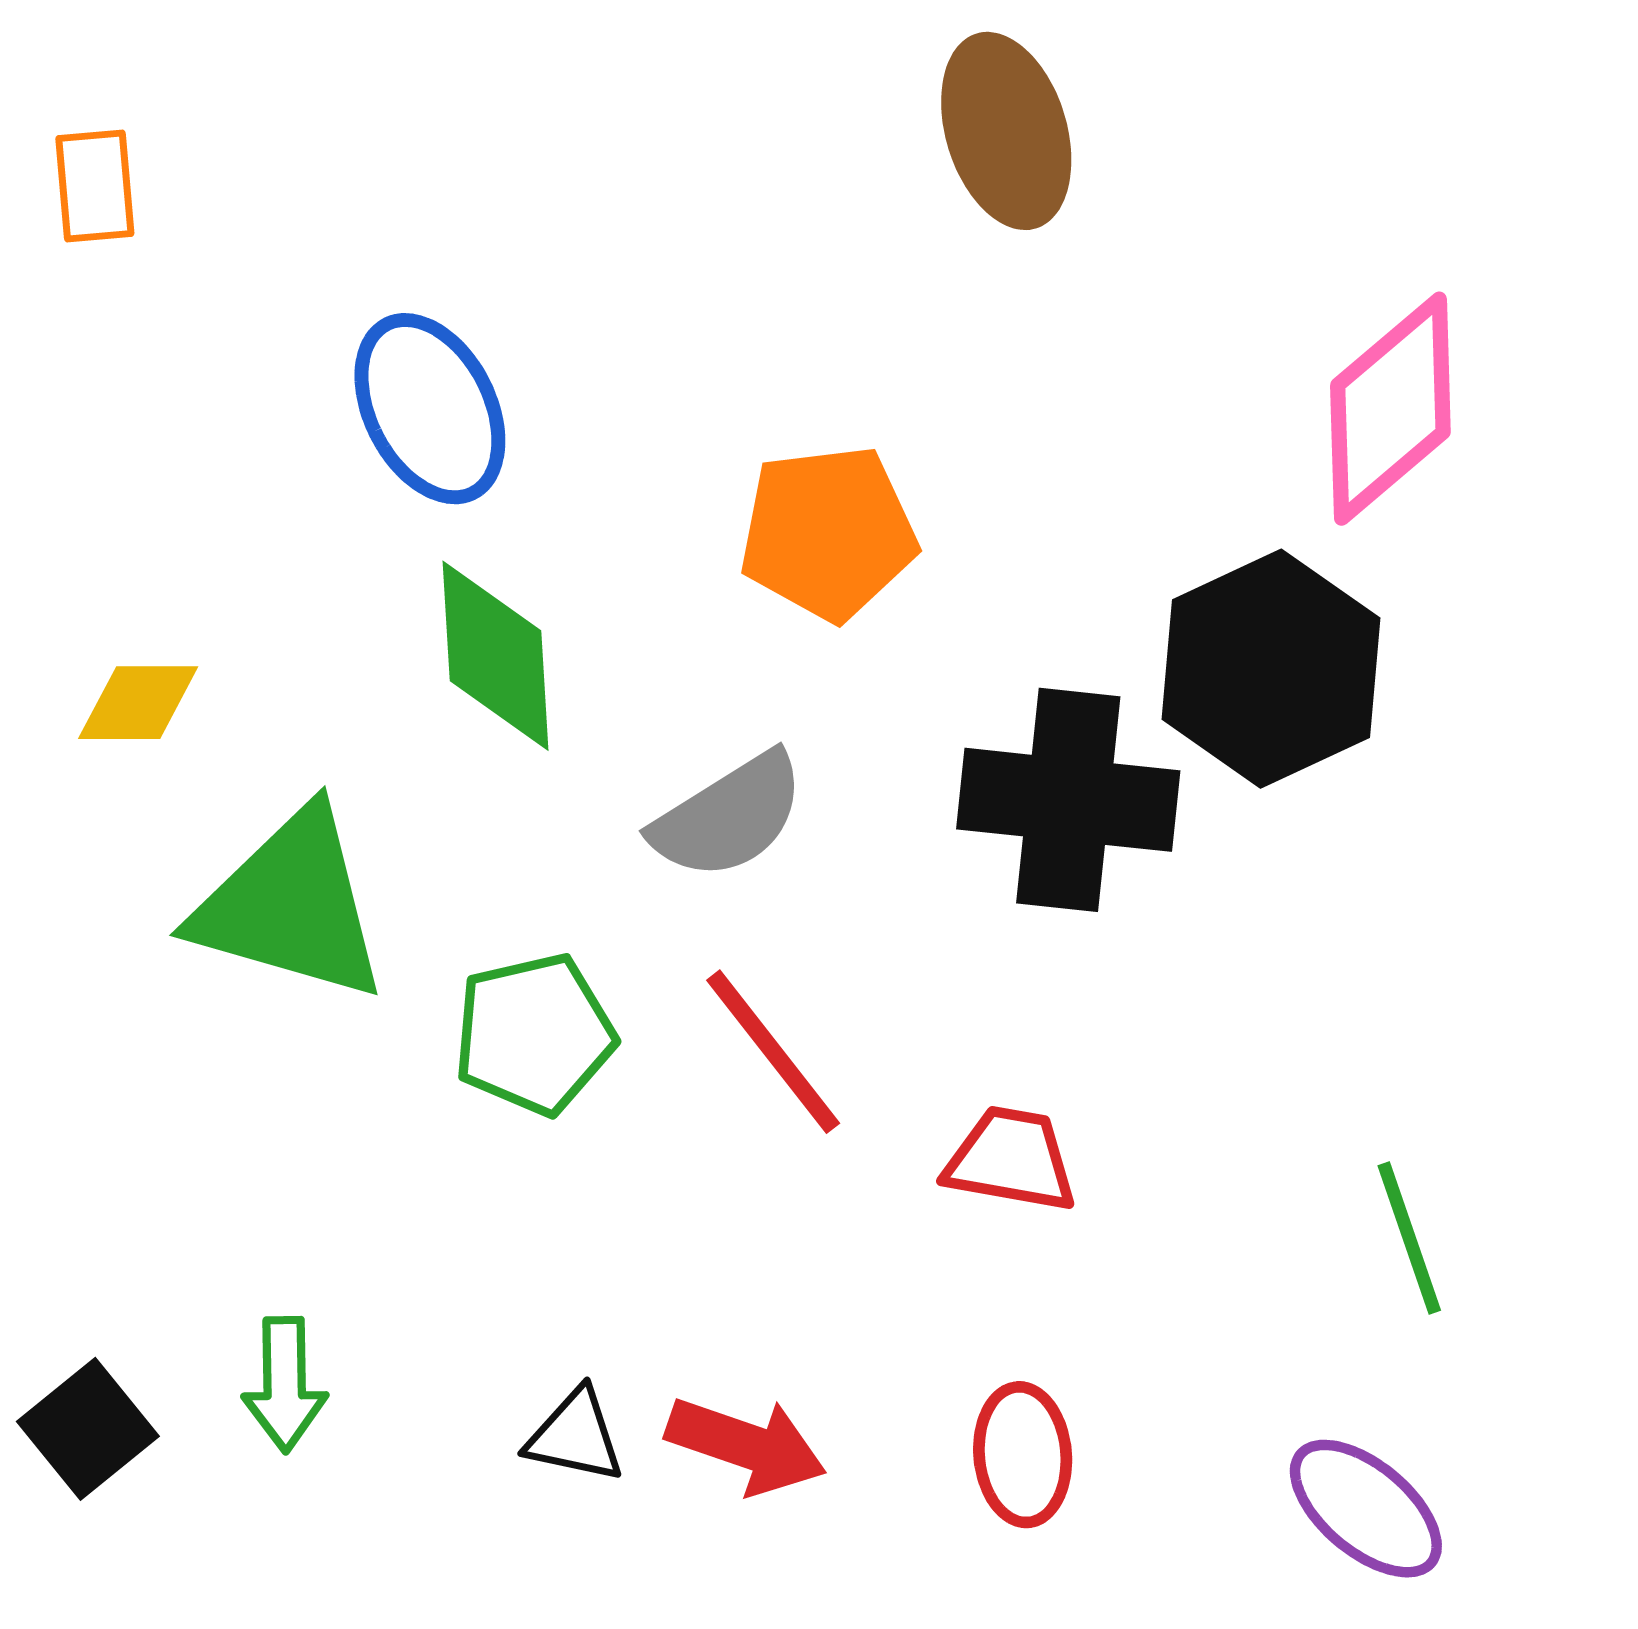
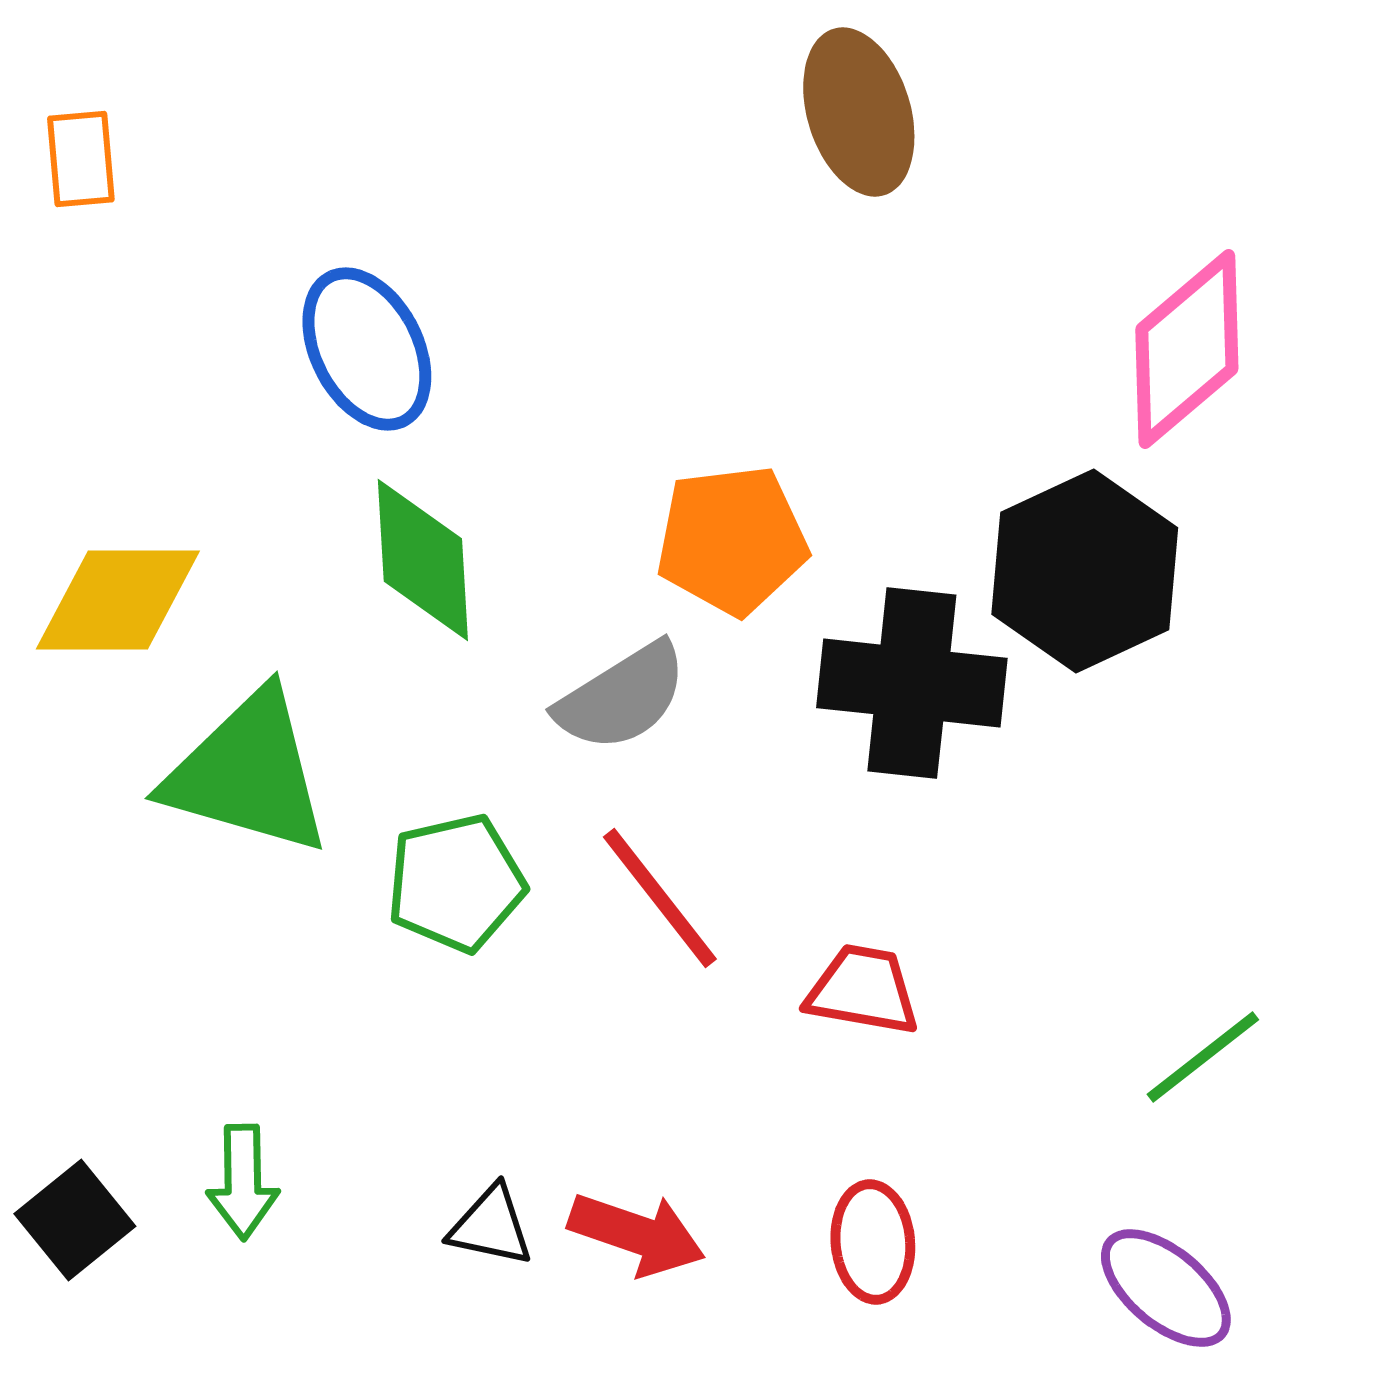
orange pentagon: (828, 533) -> (732, 540), moved
yellow diamond: (138, 703) -> (118, 600), size x1.6
green line: (1409, 1238) -> (1203, 1057), turned 71

